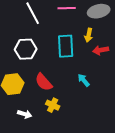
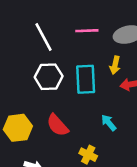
white hexagon: (26, 49) -> (49, 77), moved
yellow cross: (53, 105) -> (88, 155), moved

